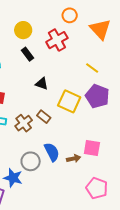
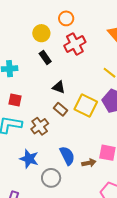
orange circle: (70, 15) -> (66, 18), moved
brown rectangle: (44, 117) -> (61, 109), moved
gray circle: (31, 161) -> (51, 178), moved
blue star: (13, 178) -> (29, 159), moved

